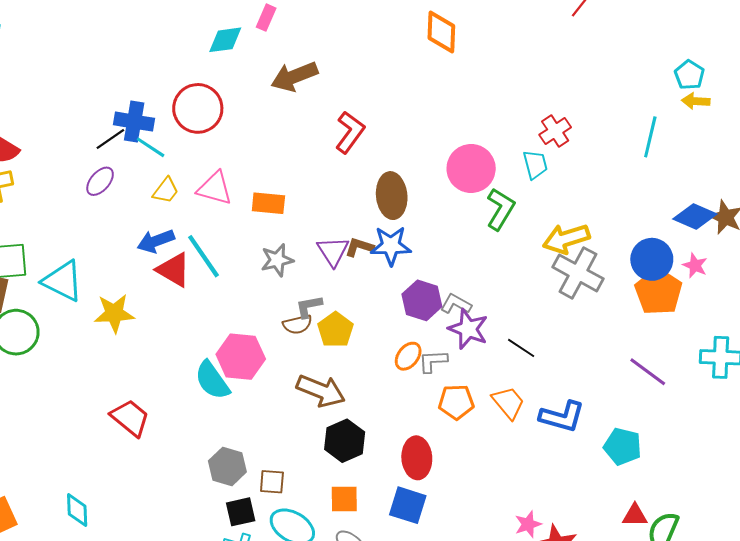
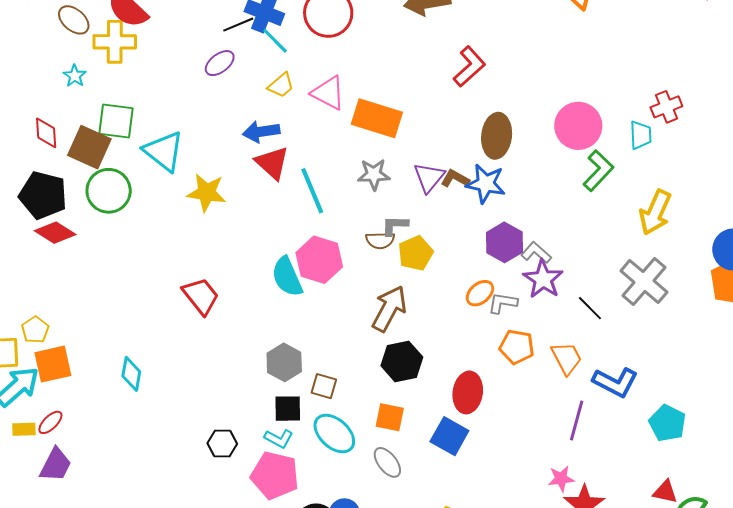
orange rectangle: (268, 203) -> (377, 118), size x1.5
yellow arrow: (566, 239) -> (655, 212), turned -60
cyan line: (203, 256) -> (312, 191), moved
gray cross: (578, 273) -> (644, 282), moved
purple line: (648, 372) -> (577, 420), moved, turned 57
brown arrow: (321, 391) -> (389, 309), turned -96

